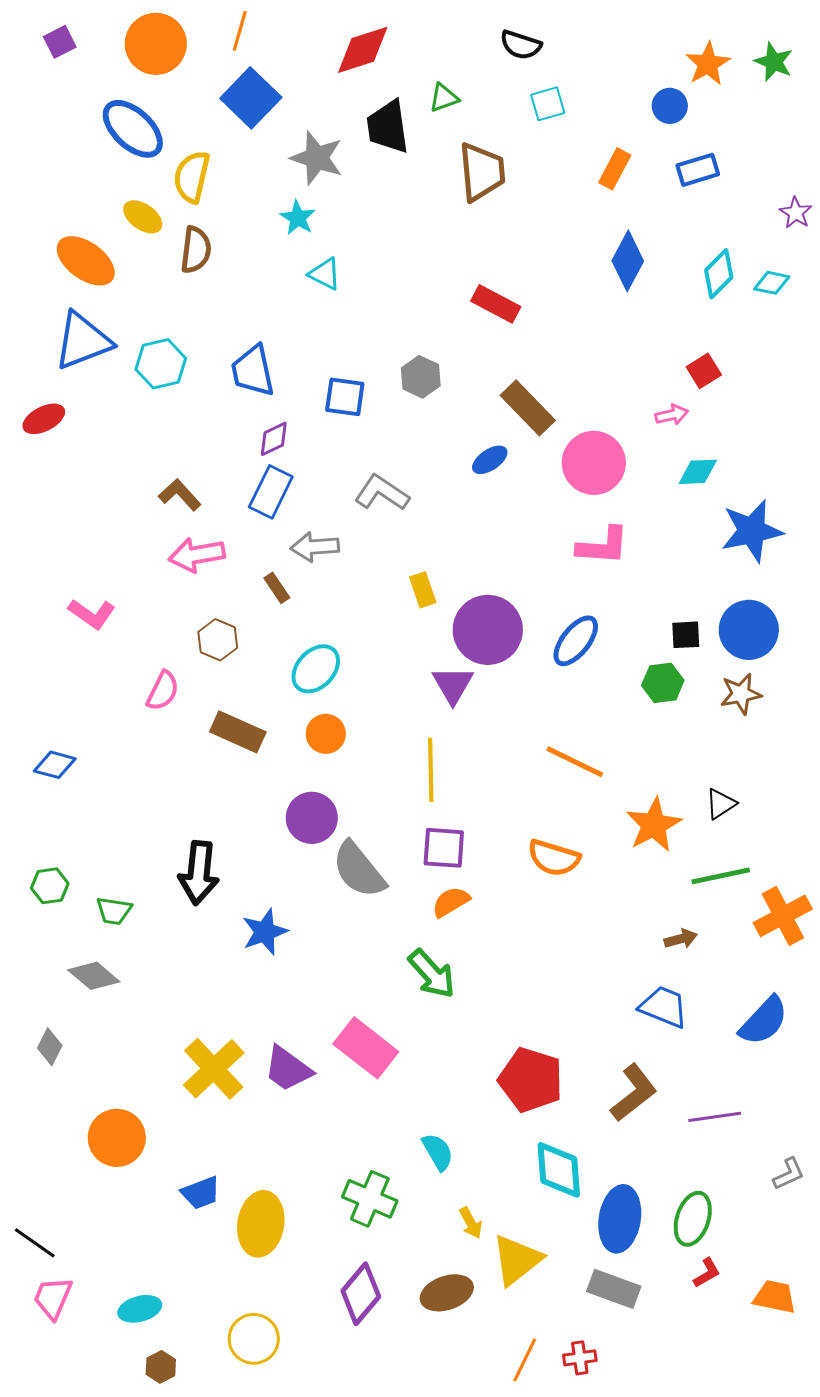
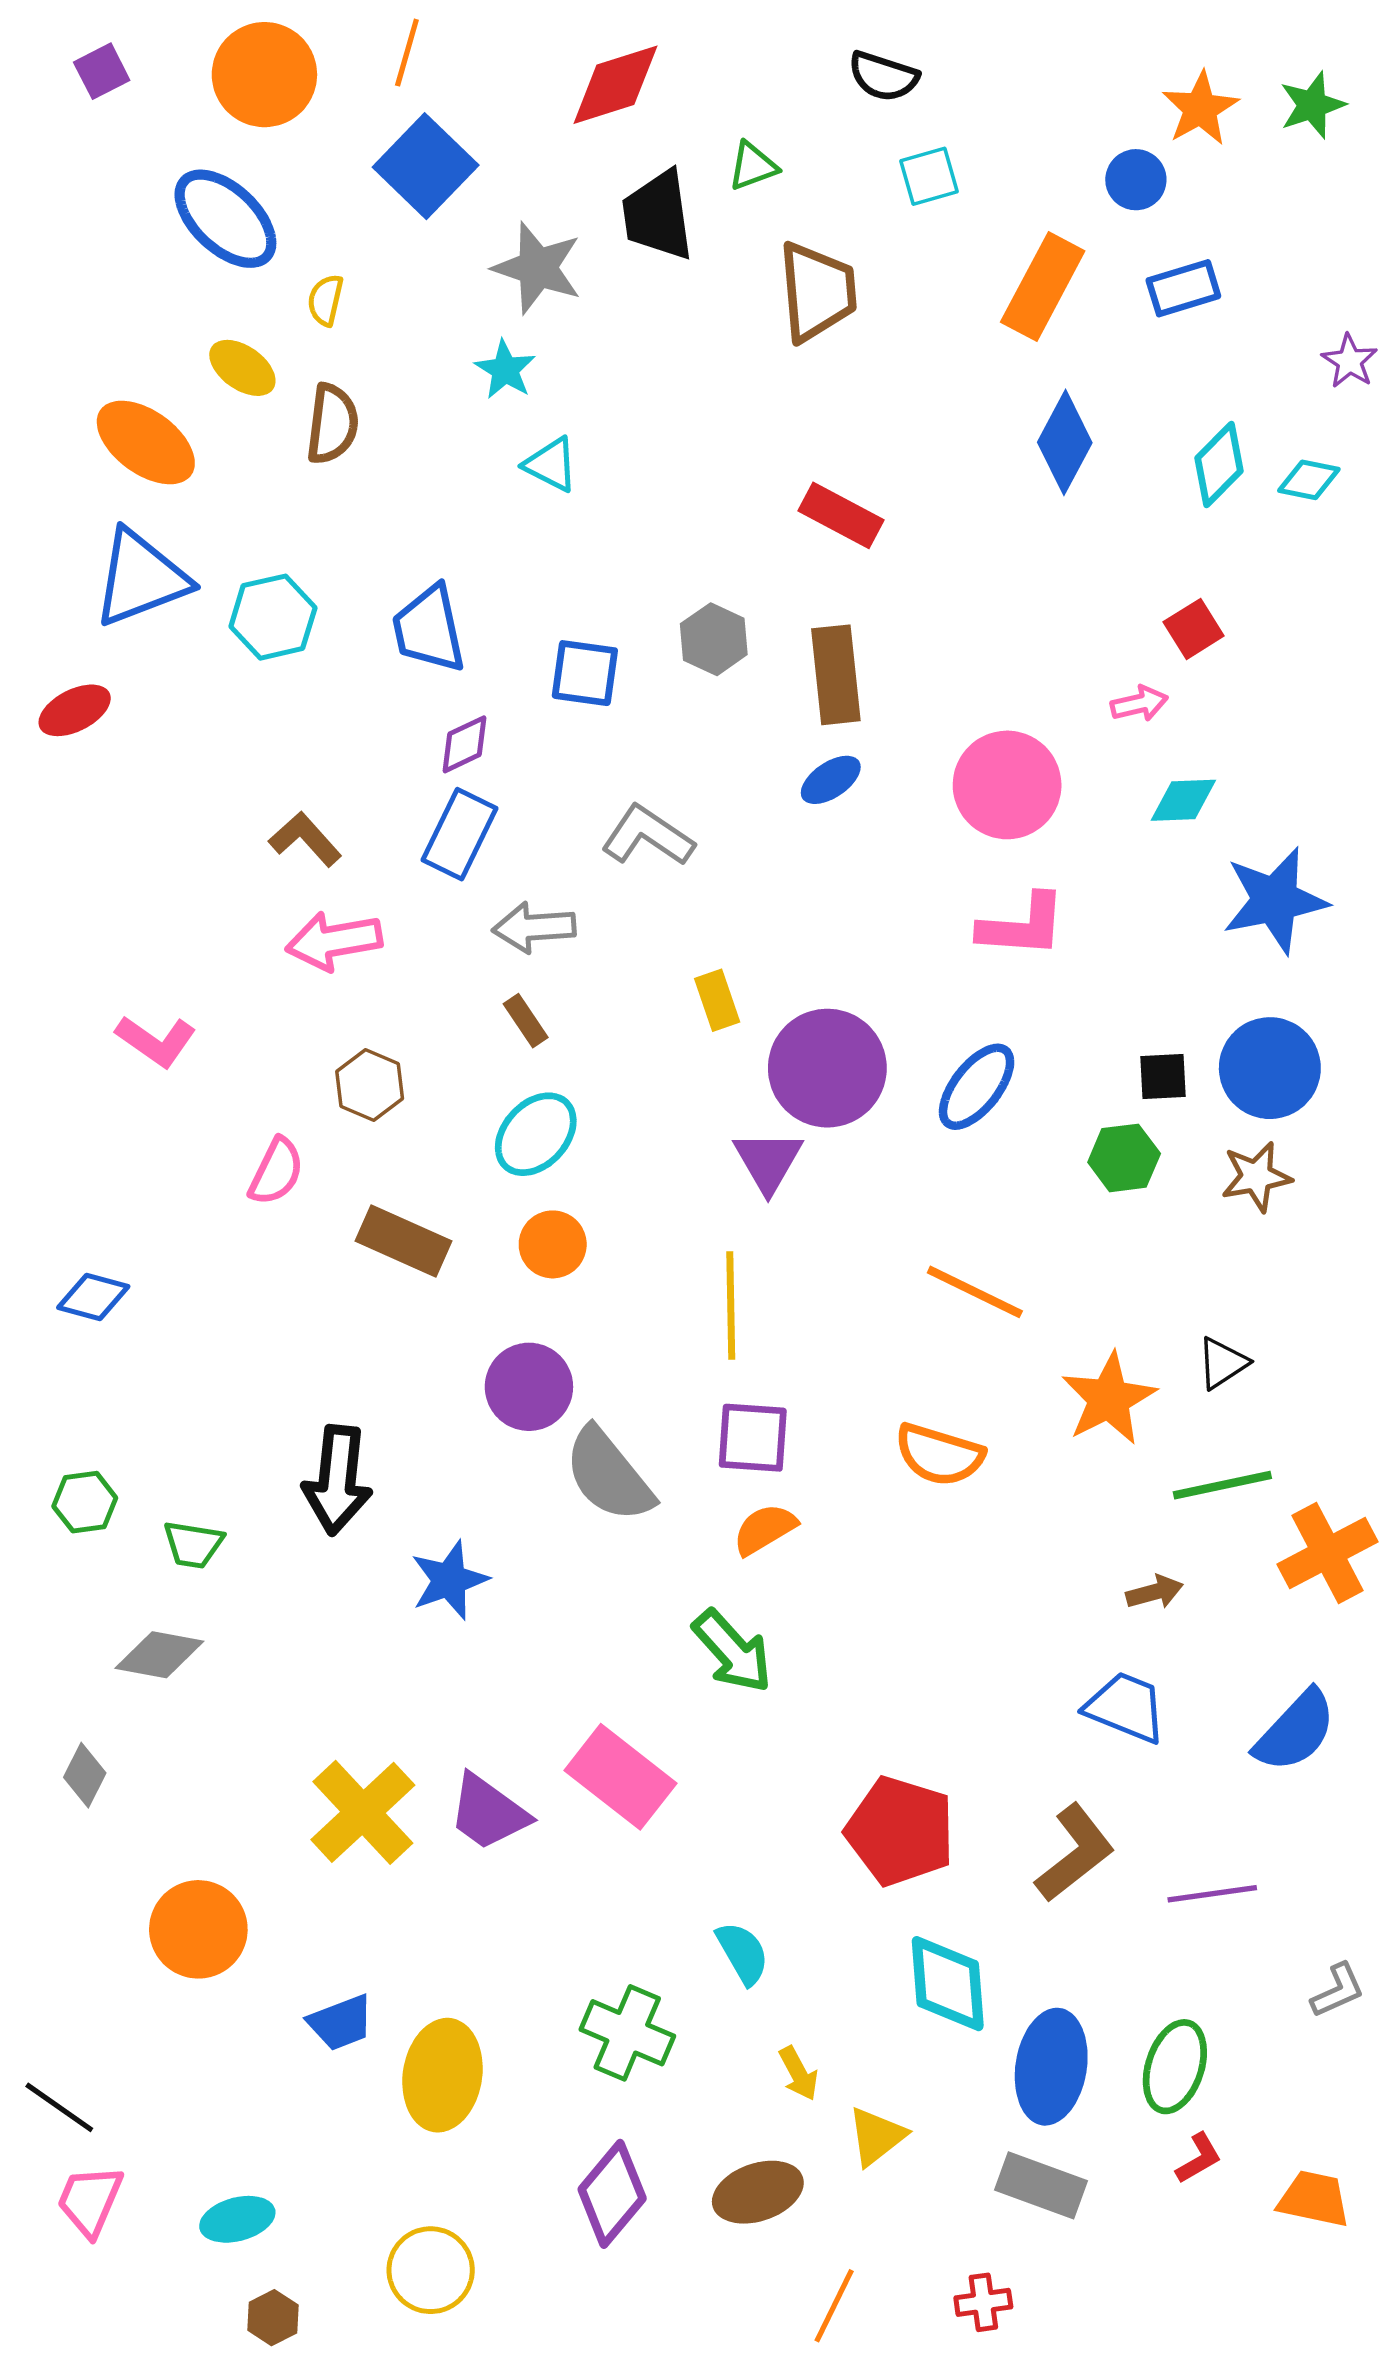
green star: (774, 62) -> (1312, 105), turned 30
orange rectangle: (615, 169) -> (1043, 287), size x1.5
yellow semicircle: (192, 177) -> (326, 300), size x0.6
brown rectangle: (528, 408) -> (836, 675), moved, turned 38
brown rectangle: (277, 588) -> (526, 1021), moved
gray diamond: (94, 976) -> (159, 1655), turned -30
yellow triangle: (517, 1260) -> (877, 2136), size x0.7
orange line: (525, 1360) -> (834, 2306), moved

